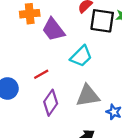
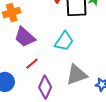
purple trapezoid: (53, 30) -> (25, 37), moved

